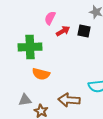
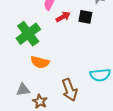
green cross: (30, 47) -> (28, 34), turned -35
brown arrow: (69, 100) -> (69, 90), turned -115

